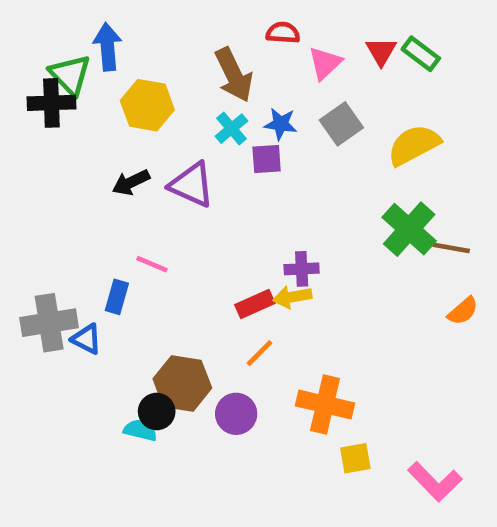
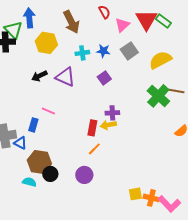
red semicircle: (283, 33) -> (104, 12), turned 56
red triangle: (381, 51) -> (146, 20), size x1.6
brown arrow: (234, 75) -> (71, 22), moved
cyan cross: (231, 129) -> (82, 53), turned 32
purple square: (267, 159) -> (104, 78), moved, turned -32
brown line: (451, 248) -> (176, 91), moved
red rectangle: (255, 304) -> (92, 128), turned -56
brown hexagon: (182, 383) -> (39, 162), moved
orange cross: (325, 404) -> (151, 198), moved, size x0.7
cyan semicircle: (140, 430) -> (29, 182), moved

